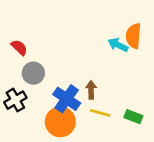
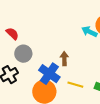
brown arrow: (91, 90) -> (64, 59), moved

